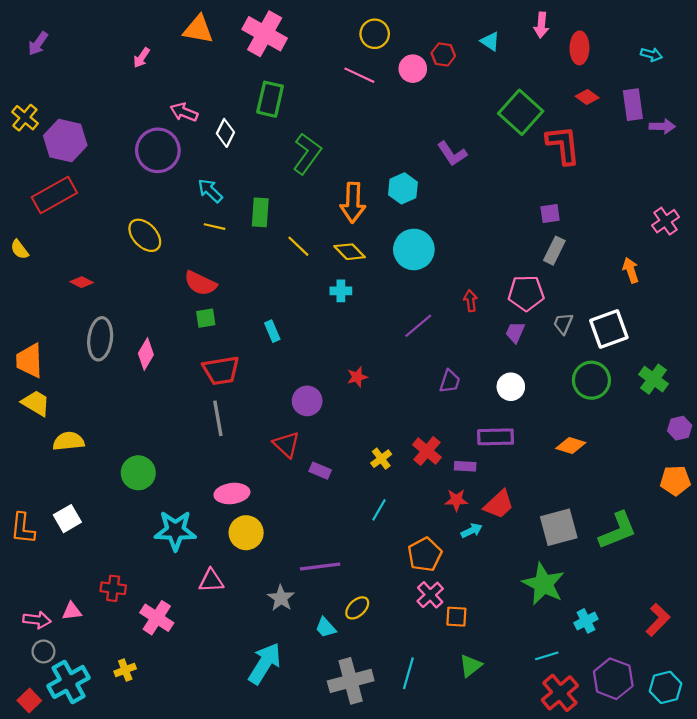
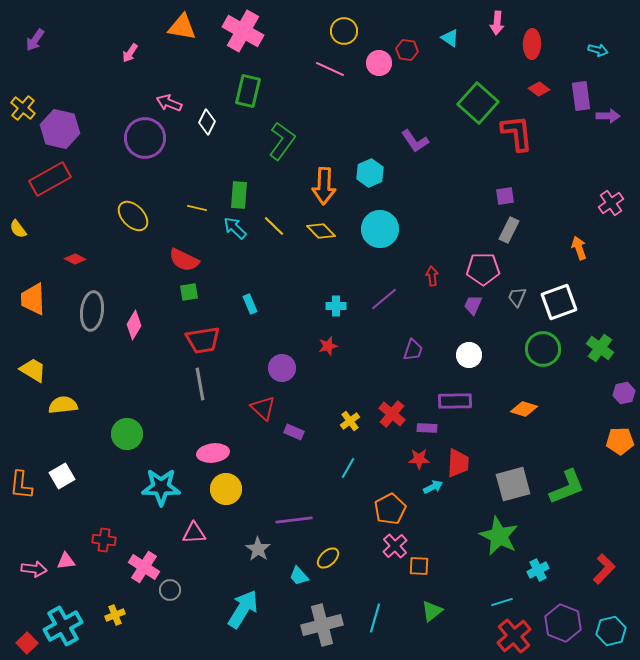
cyan arrow: (210, 191) -> (235, 228), moved
cyan cross: (341, 291) -> (336, 306), moved
orange trapezoid: (29, 361) -> (33, 299), moved
red trapezoid: (499, 504) -> (458, 463), turned -44
gray circle: (43, 651) -> (170, 590), moved

